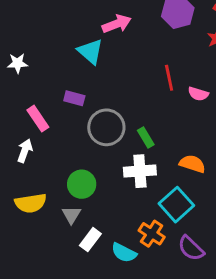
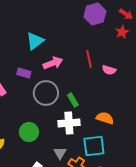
pink arrow: (117, 24) -> (53, 63), moved
cyan triangle: (90, 52) -> (35, 41), turned 42
cyan square: (176, 205) -> (94, 146), turned 35
gray triangle: (71, 215) -> (60, 153), moved

